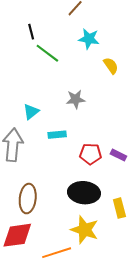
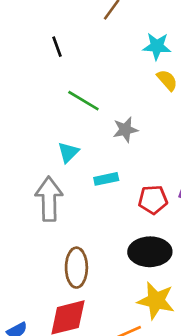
cyan star: (89, 39) -> (157, 46), moved
green line: (47, 53) -> (83, 101), moved

